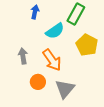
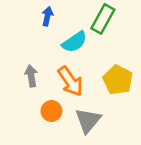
yellow pentagon: (87, 45) -> (118, 80), moved

